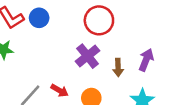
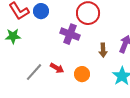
purple cross: (87, 56) -> (70, 34), moved, turned -30

